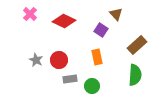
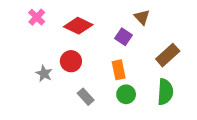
red circle: (59, 60) -> (71, 61), moved
gray rectangle: (70, 79) -> (86, 97), turned 56
green circle: (92, 86) -> (126, 94), moved

